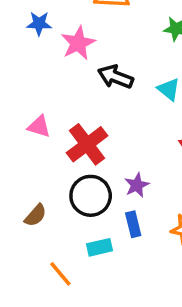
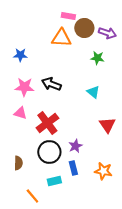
pink star: (78, 43) -> (24, 87), moved, turned 30
black arrow: (115, 77) -> (51, 84), moved
brown semicircle: (36, 215) -> (18, 163), turned -40

